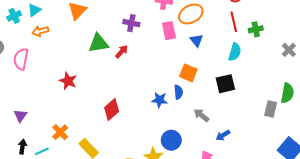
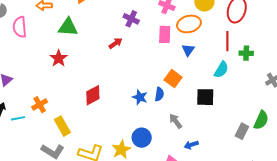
green triangle: (98, 43) -> (68, 27), moved
pink semicircle: (21, 59) -> (20, 27), turned -30

